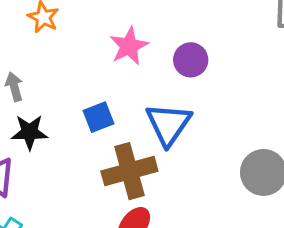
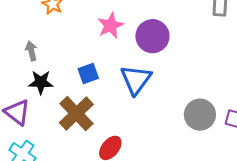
purple circle: (191, 60) -> (152, 36), size x1.4
brown cross: (129, 171) -> (76, 114), moved, turned -30

